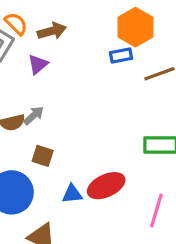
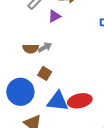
blue triangle: (72, 194) -> (58, 101), size x1.6

